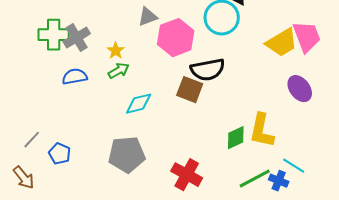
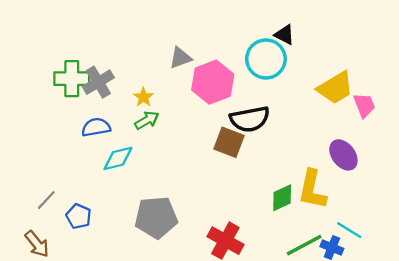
pink trapezoid: (307, 37) -> (364, 105), moved, size x0.7
purple ellipse: (300, 89) -> (343, 155), moved
cyan diamond: (139, 104) -> (118, 158), moved

